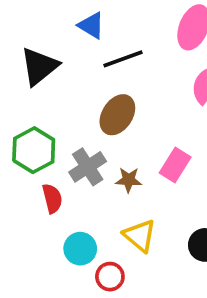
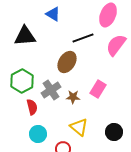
black line: (123, 59) -> (83, 38), moved
black triangle: (39, 66) -> (25, 36), turned 35
cyan circle: (80, 249) -> (38, 134), moved

